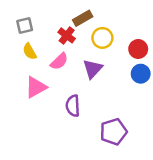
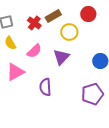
red cross: (67, 35) -> (34, 23), moved
red circle: (138, 49) -> (88, 14), moved
purple pentagon: (113, 132) -> (92, 94), moved

